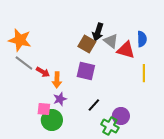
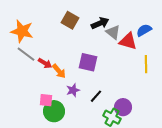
black arrow: (98, 32) -> (100, 23), turned -132
blue semicircle: (142, 39) -> (144, 30), turned -119
brown square: (87, 44) -> (70, 20), moved
orange arrow: (57, 80) -> (59, 71), turned -42
purple star: (60, 99) -> (73, 90), moved

